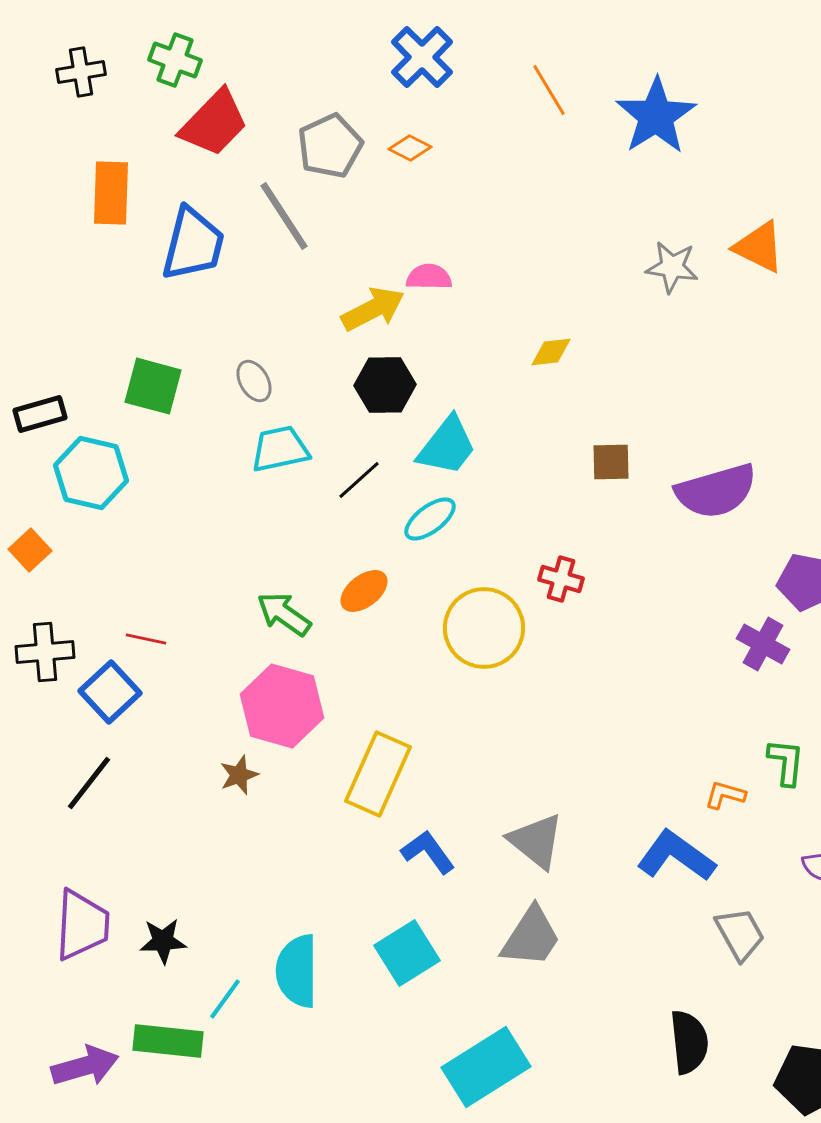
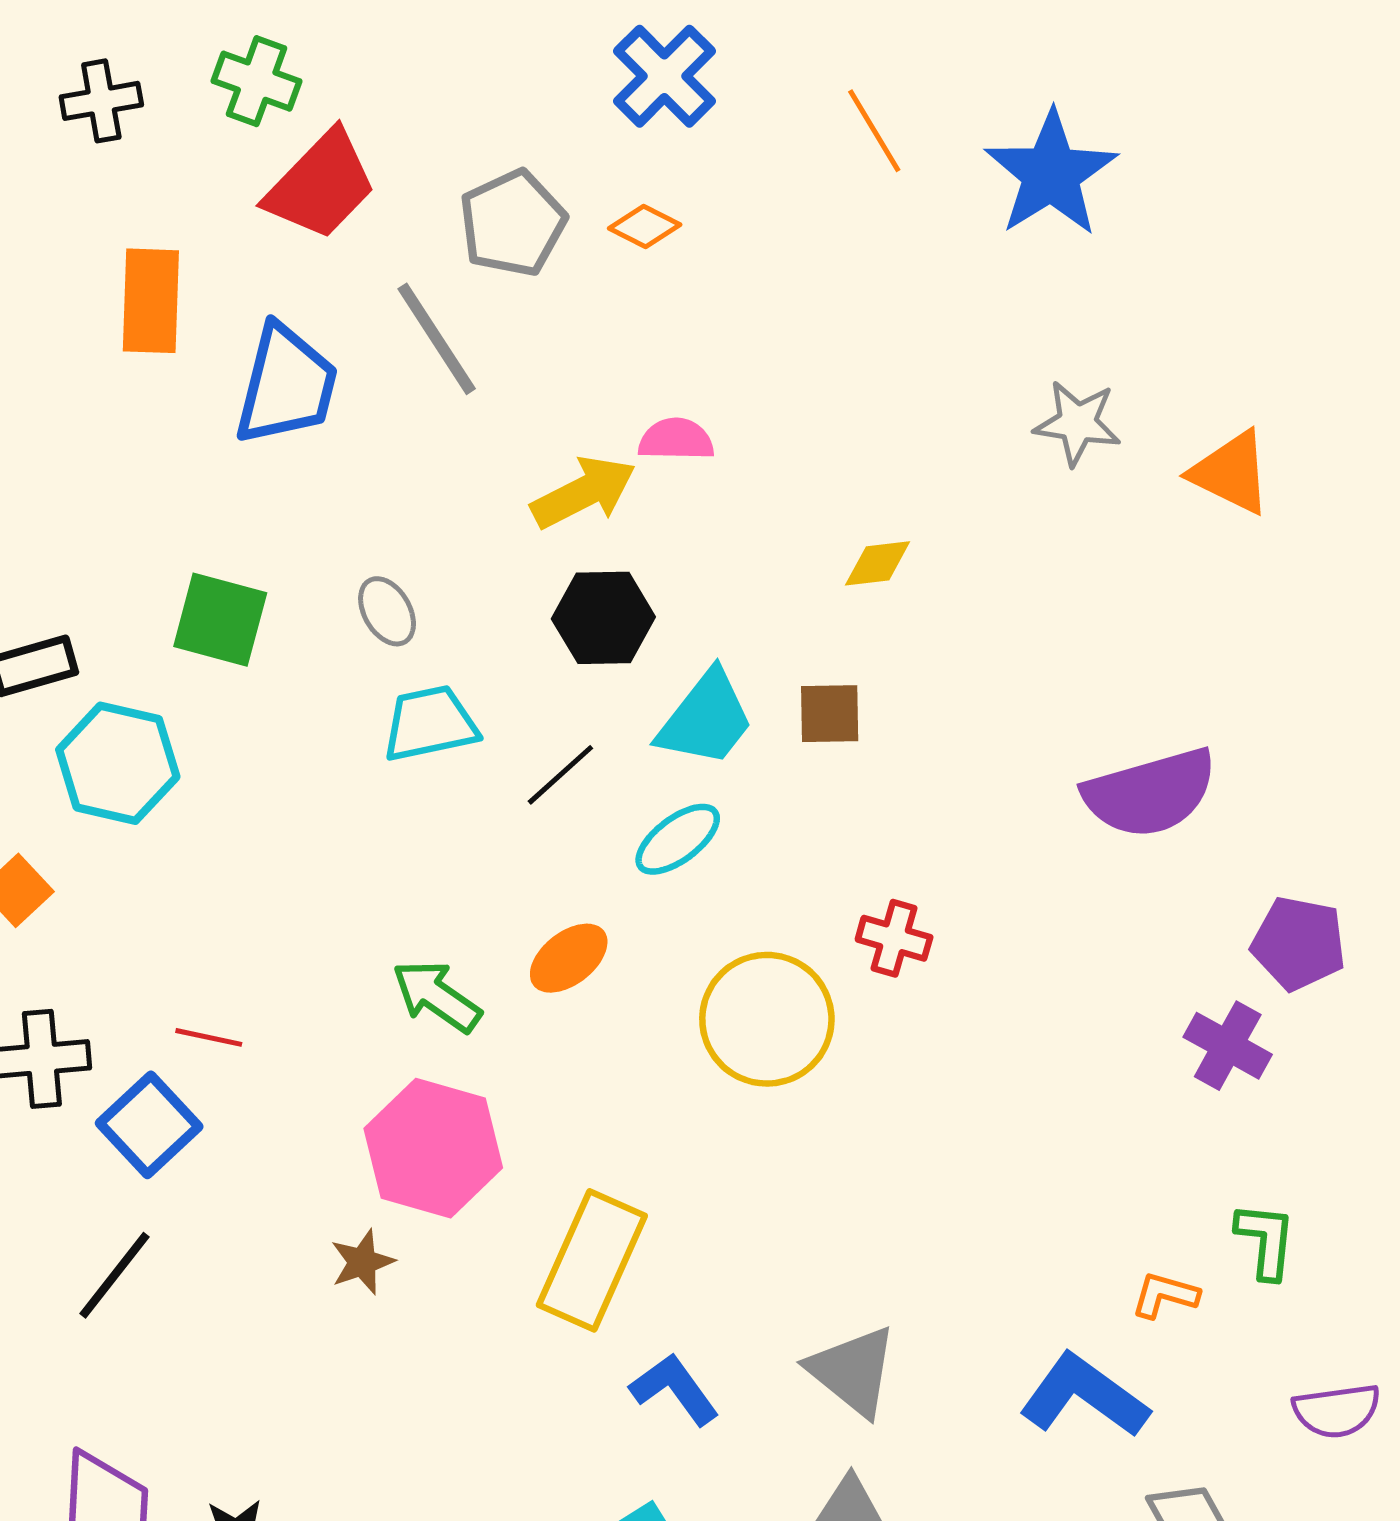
orange triangle: (759, 247) -> (1231, 473), moved
brown square: (611, 462) -> (830, 714), moved

